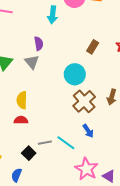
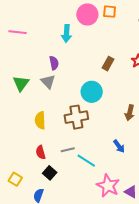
brown cross: (84, 101) -> (76, 117), moved, turned 35
red semicircle: (21, 120) -> (41, 152), moved, turned -104
blue arrow: (88, 131) -> (119, 146), moved
gray line: (45, 143) -> (68, 150), moved

